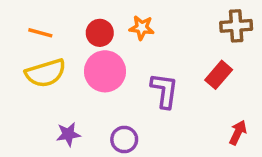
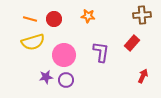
red circle: (100, 33) -> (54, 19), moved
pink circle: (105, 71) -> (64, 55), moved
purple circle: (124, 139) -> (66, 80), moved

